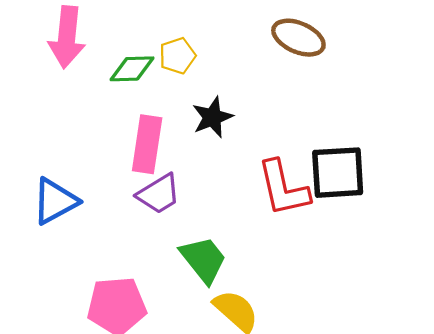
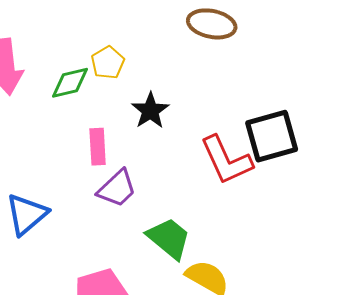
pink rectangle: (147, 144) -> (98, 147), size x0.7

